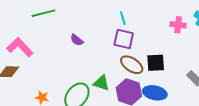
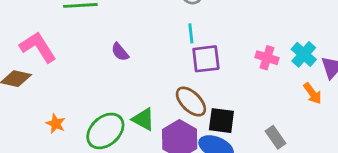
purple square: (124, 39) -> (206, 59), moved, turned -30
black square: (156, 63) -> (221, 121), moved

